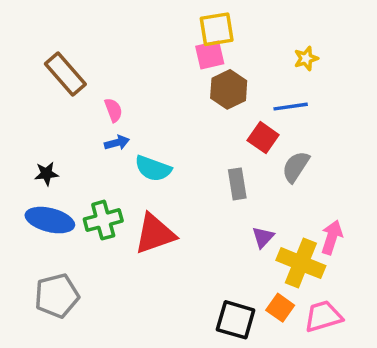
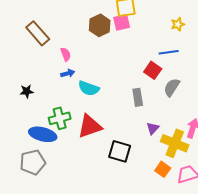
brown hexagon: (229, 89) -> (100, 25), moved
blue ellipse: (50, 220) -> (43, 134), moved
black square: (236, 320) -> (120, 151), moved

